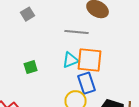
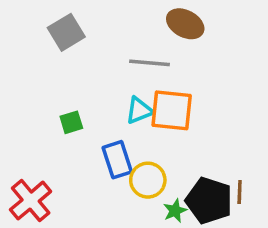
gray square: (28, 14) -> (66, 32), size x1.5
blue rectangle: (87, 83) -> (117, 160), moved

